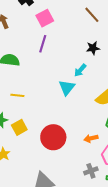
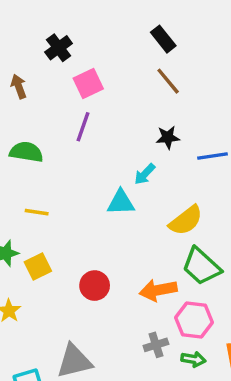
cyan triangle: (67, 88) -> (121, 202), turned 48
red circle: (53, 137) -> (95, 286), size x0.7
orange arrow: (91, 138) -> (158, 290), size x1.5

